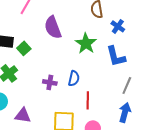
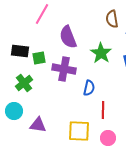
green square: (24, 48) -> (39, 58), turned 32
purple cross: (50, 82) -> (64, 69), moved, size x1.6

